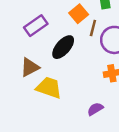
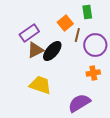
brown triangle: (30, 67) -> (35, 50), moved
purple semicircle: (95, 109) -> (79, 103), size x1.6

